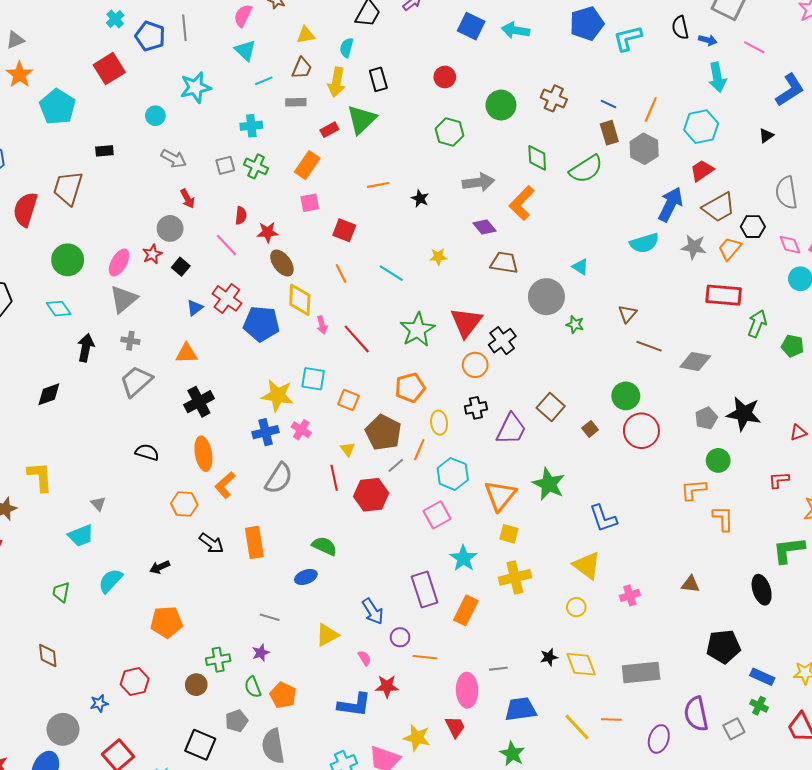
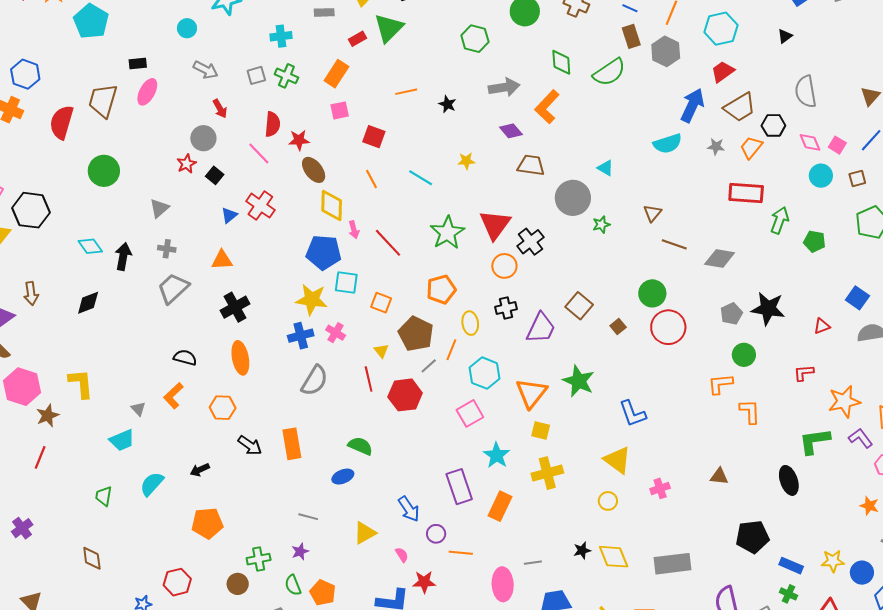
red semicircle: (241, 216) -> (273, 124), size x1.4
gray star: (694, 247) -> (716, 146), size x0.7
pink ellipse: (119, 263) -> (147, 92), moved
gray triangle: (124, 299) -> (159, 208), size x0.7
cyan diamond: (59, 309) -> (90, 246), moved
blue pentagon: (261, 324) -> (324, 252), moved
green star: (575, 324) -> (601, 225), turned -30
orange L-shape: (225, 485) -> (173, 396), moved

